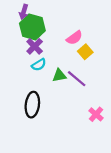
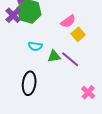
purple cross: (35, 46) -> (13, 15), moved
cyan semicircle: (39, 65) -> (35, 46), turned 40

